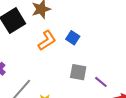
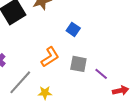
orange L-shape: (47, 41) -> (50, 57), moved

